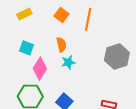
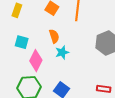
yellow rectangle: (24, 14) -> (17, 10), turned -40

